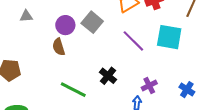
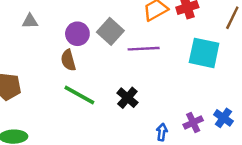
purple line: (133, 41) -> (144, 49), moved, turned -50
purple cross: (149, 85) -> (193, 122), moved
green line: (73, 90) -> (79, 95), moved

